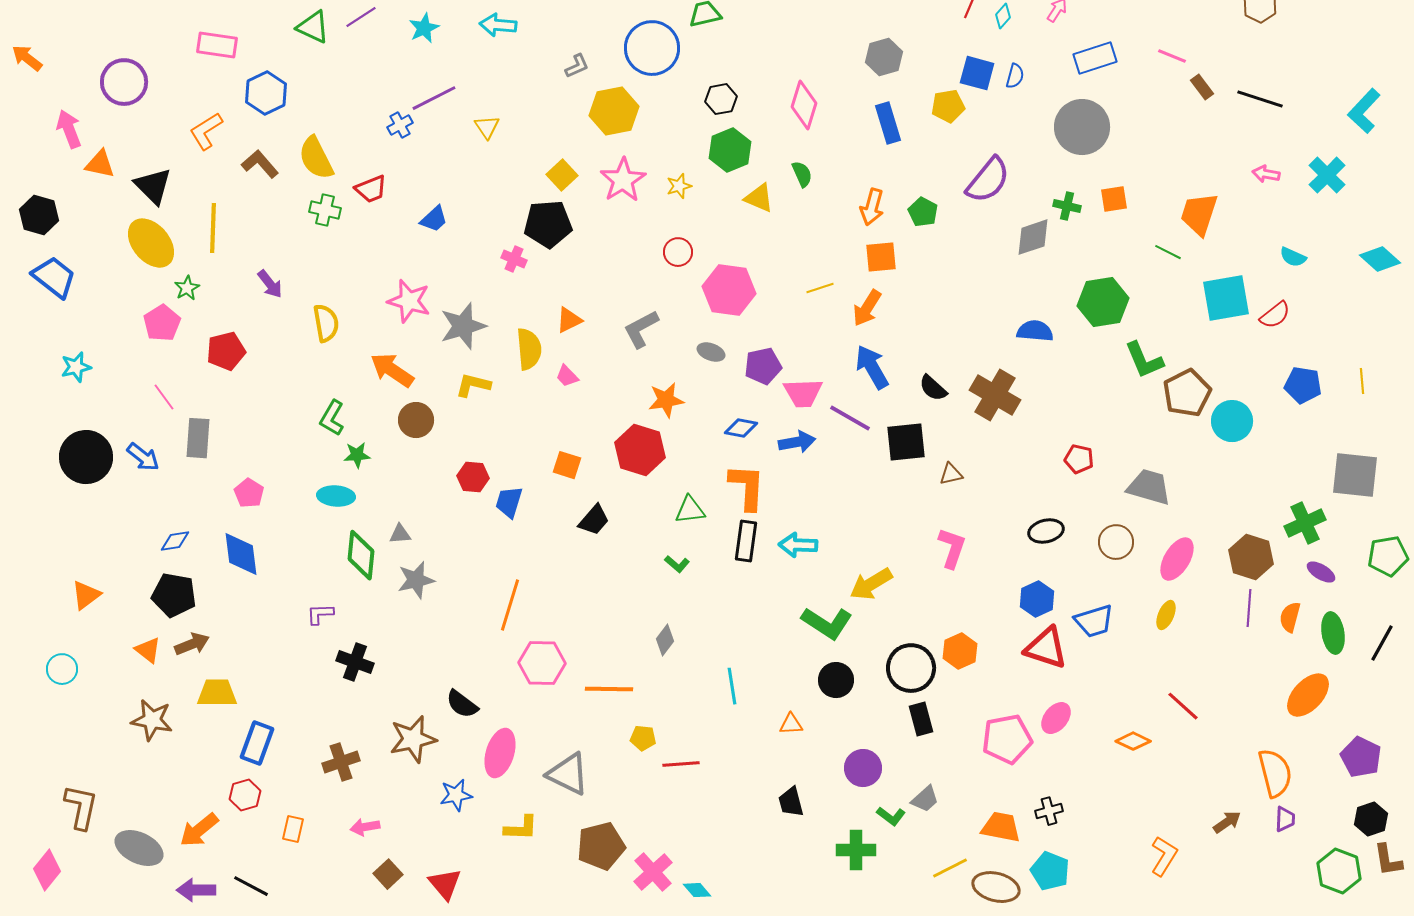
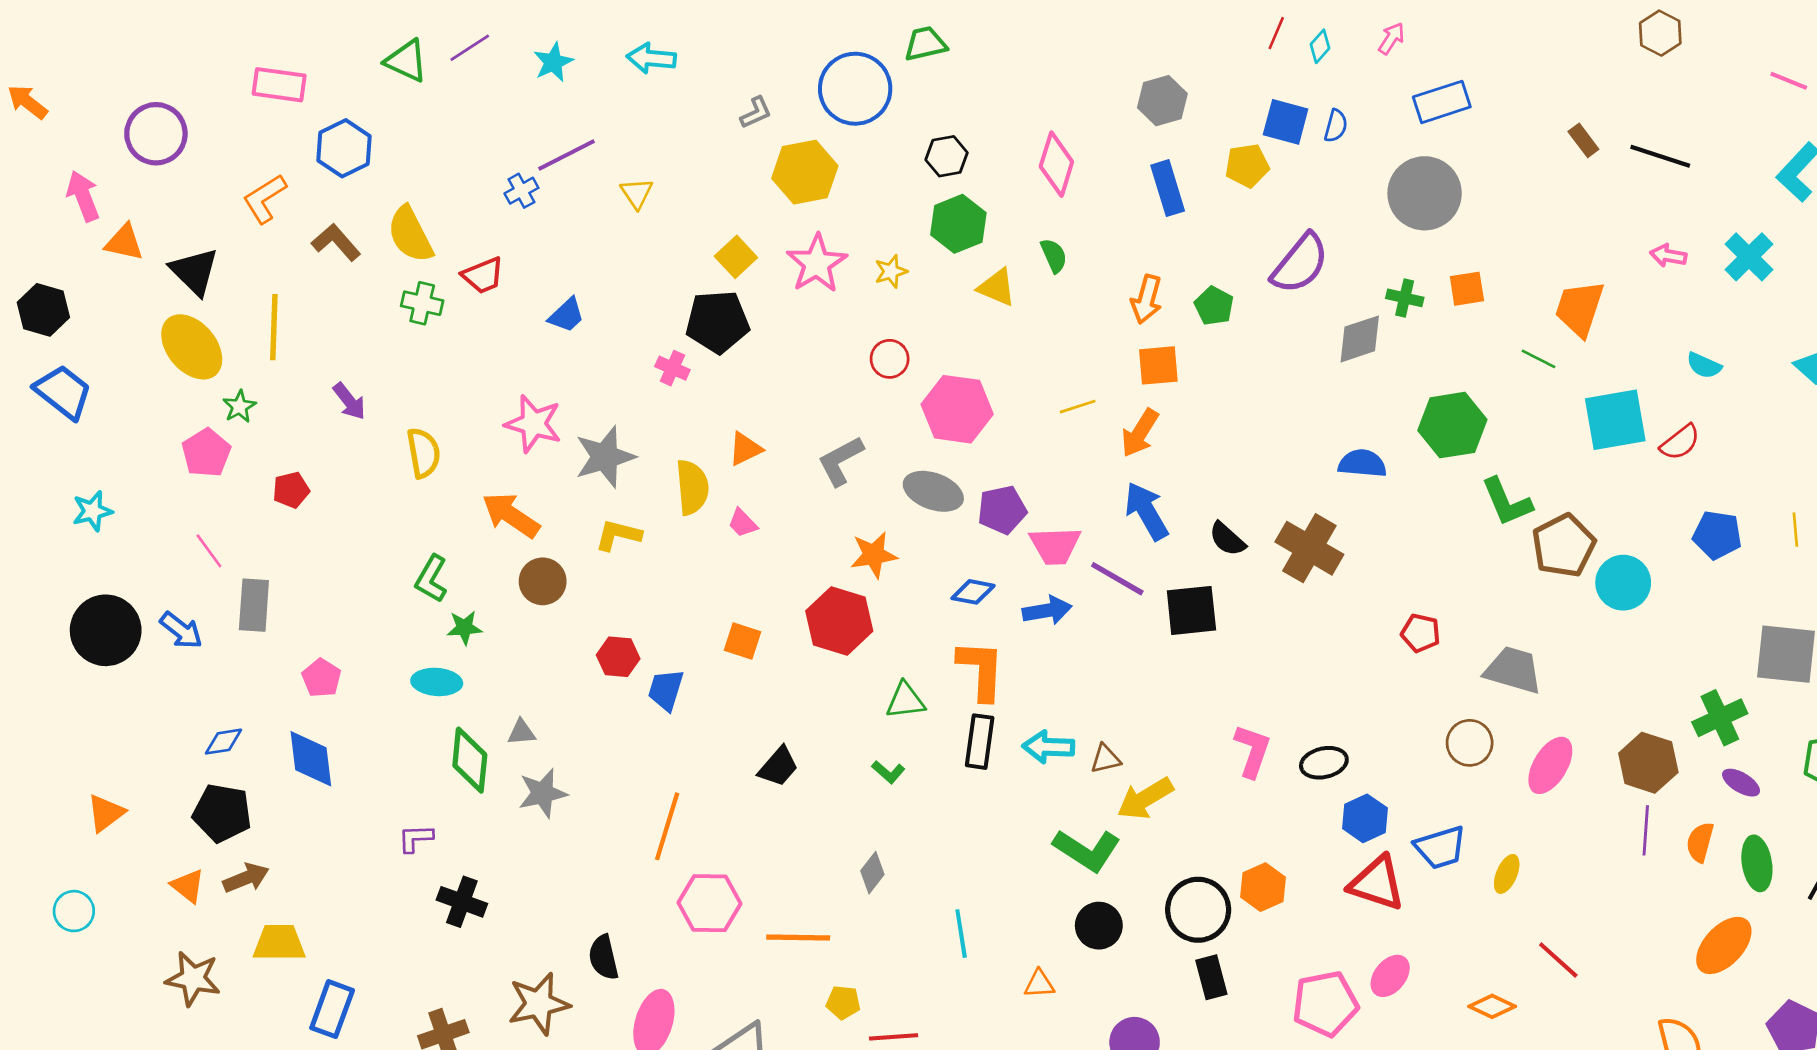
pink line: (1172, 56) -> (1789, 81), moved
red pentagon: (226, 351) -> (291, 490), size x0.7
gray ellipse: (711, 352) -> (933, 491), size x1.6
brown triangle: (951, 474) -> (1105, 759), moved
black trapezoid: (594, 520) -> (778, 767), moved
black ellipse: (1046, 531) -> (1324, 763), moved
yellow ellipse: (1166, 615) -> (1507, 874), moved
black semicircle: (462, 704) -> (604, 957), turned 40

